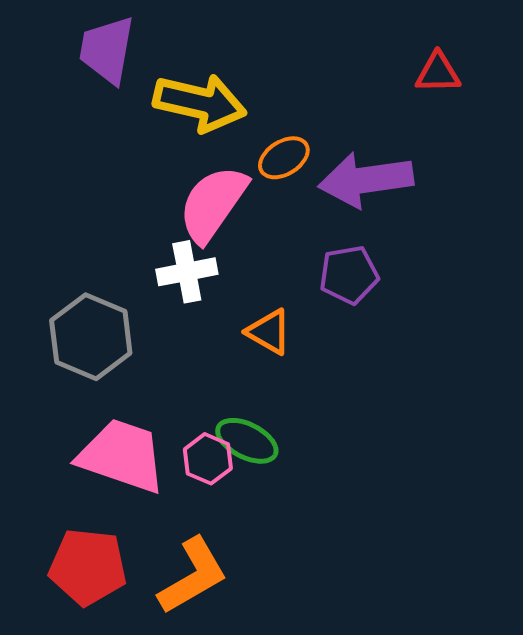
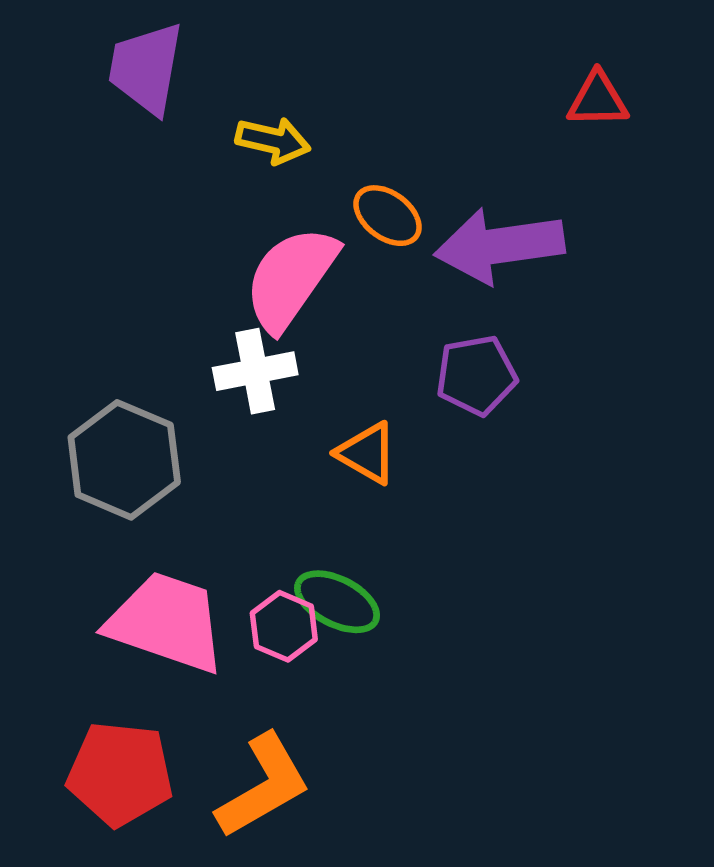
yellow arrow: (200, 103) -> (273, 141), size x0.6
orange ellipse: (284, 158) -> (388, 216), turned 69

